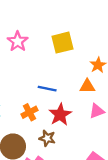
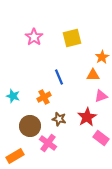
blue line: (47, 89) -> (59, 77), turned 56
red star: (60, 115) -> (87, 117), moved

